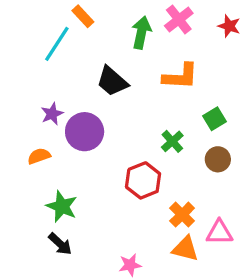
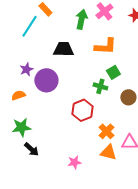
black trapezoid: (112, 81) -> (63, 49), turned 140
green square: (215, 119) -> (113, 72), moved
green cross: (172, 141) -> (100, 86), turned -32
green star: (62, 206) -> (21, 127), moved, turned -30

